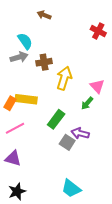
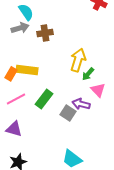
yellow arrow: (64, 78) -> (78, 60), moved
pink triangle: (97, 86) -> (98, 90), moved
green rectangle: (56, 119) -> (44, 99), moved

